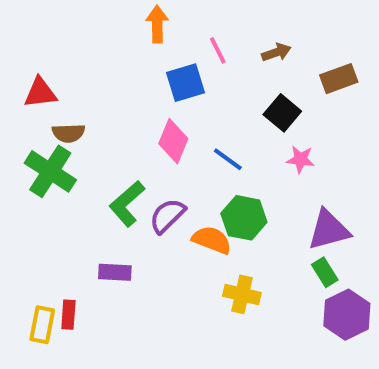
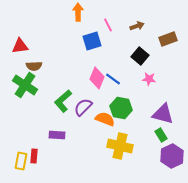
pink diamond: (173, 141) -> (97, 78), moved
purple triangle: (329, 230) -> (163, 114), turned 30
yellow cross: (242, 294) -> (120, 146), size x1.4

